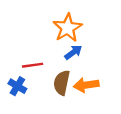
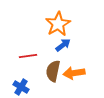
blue cross: (17, 86) -> (21, 87), moved

